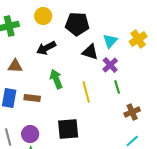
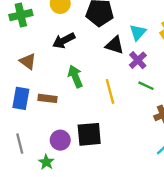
brown triangle: (15, 66) -> (28, 61), turned 35
green line: (117, 87) -> (146, 86), turned -48
purple circle: (30, 134) -> (60, 140), moved

